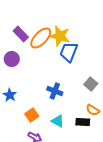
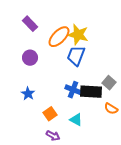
purple rectangle: (21, 34) -> (30, 24), moved
blue trapezoid: (69, 52) -> (76, 56), moved
black rectangle: (83, 122) -> (91, 92), moved, size x1.5

